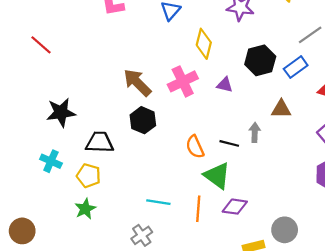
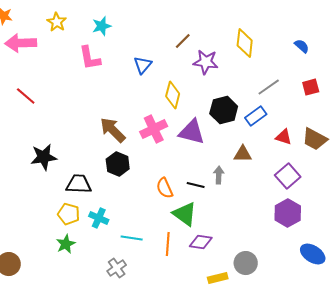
purple triangle: (225, 85) -> (192, 132), size x1.8
cyan cross: (51, 161) -> (99, 218), moved

